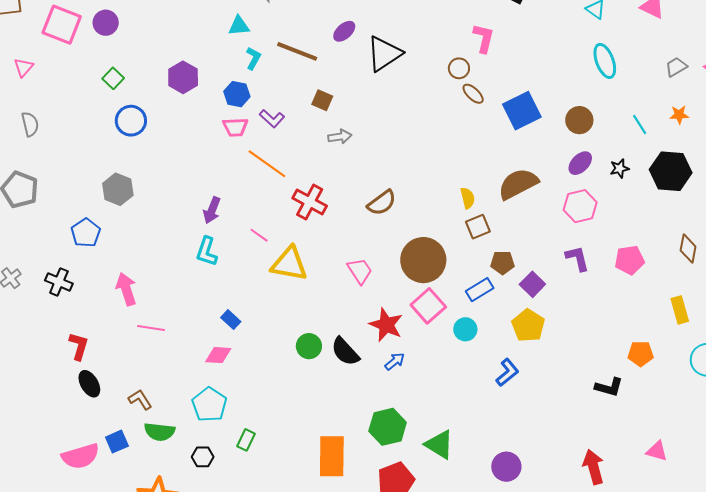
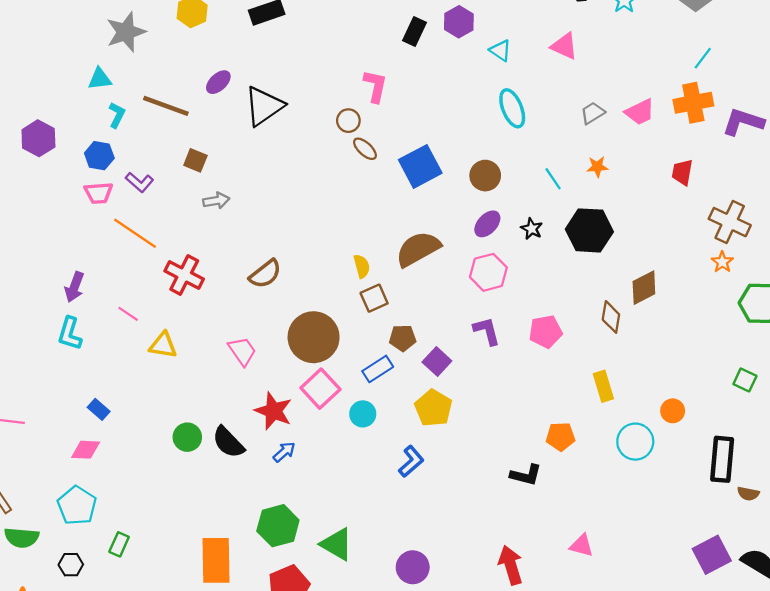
black star: (619, 168) -> (532, 229), turned -30
yellow triangle: (289, 264) -> (163, 345), size x0.7

